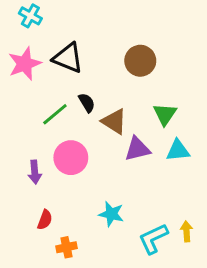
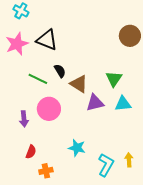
brown circle: (140, 61) -> (130, 36), moved
green line: (55, 114) -> (38, 79), turned 66
cyan L-shape: (153, 239) -> (106, 165), turned 145

